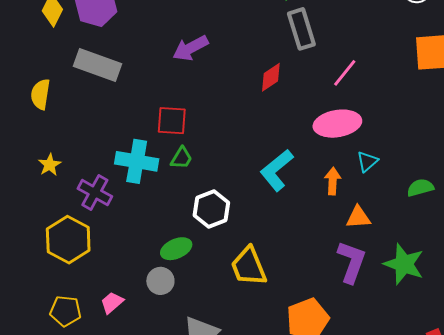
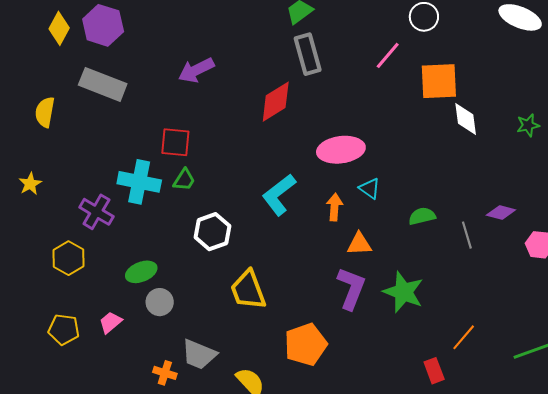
pink line: (345, 73) -> (388, 55), moved
red diamond: (271, 77) -> (276, 102), size x1.4
cyan triangle: (367, 161) -> (370, 188), turned -45
yellow star: (50, 165) -> (30, 184), moved
yellow hexagon: (68, 240) -> (69, 258), size x0.7
green ellipse: (176, 249) -> (141, 272), moved

